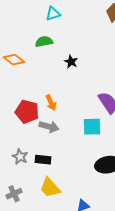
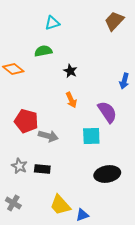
orange arrow: (51, 103) -> (71, 100), moved
yellow trapezoid: (50, 188) -> (60, 205), moved
gray cross: (14, 194) -> (13, 203), turned -35

